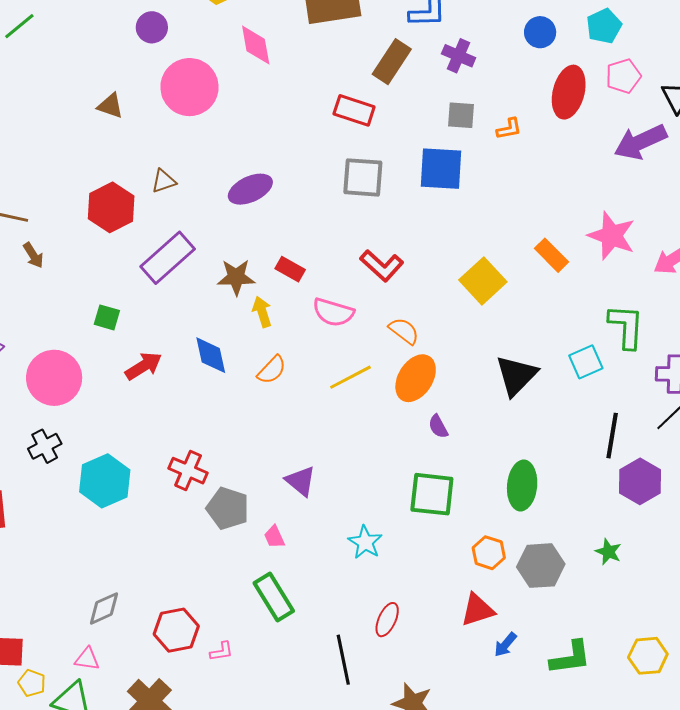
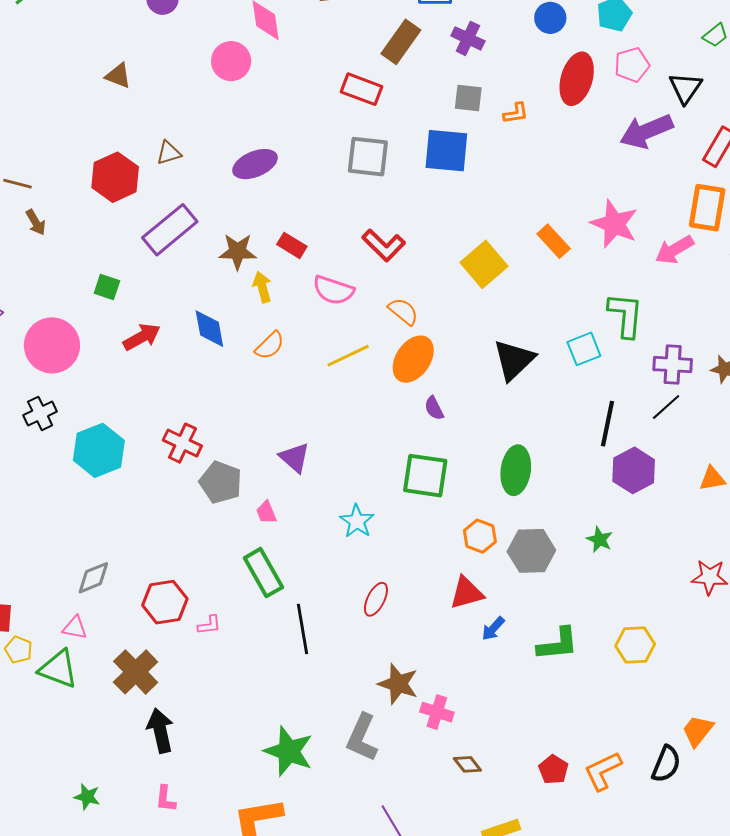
pink circle: (189, 87) -> (231, 61), moved, size x0.7
black line: (343, 660) -> (302, 629), moved

